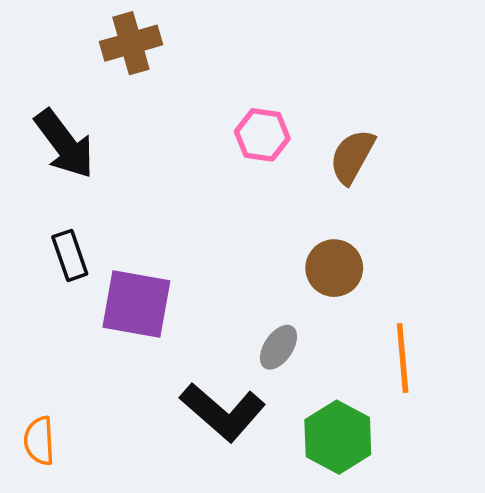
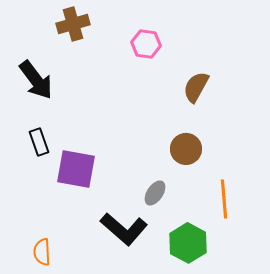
pink hexagon: (262, 135) -> (146, 44), moved
orange semicircle: (39, 441) -> (42, 252), moved

